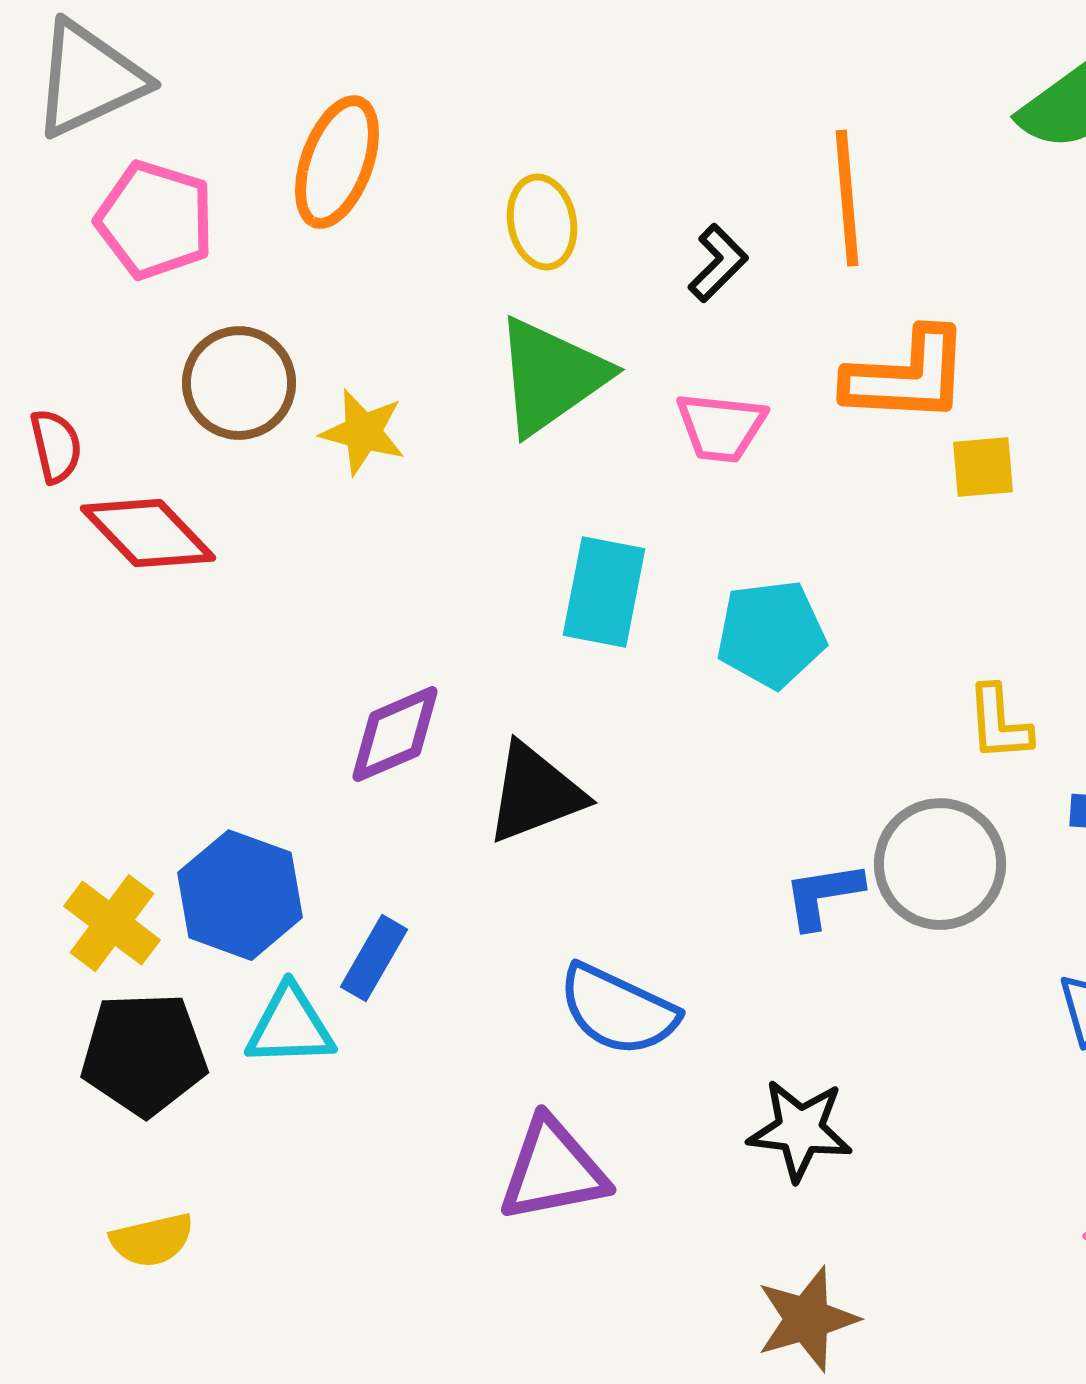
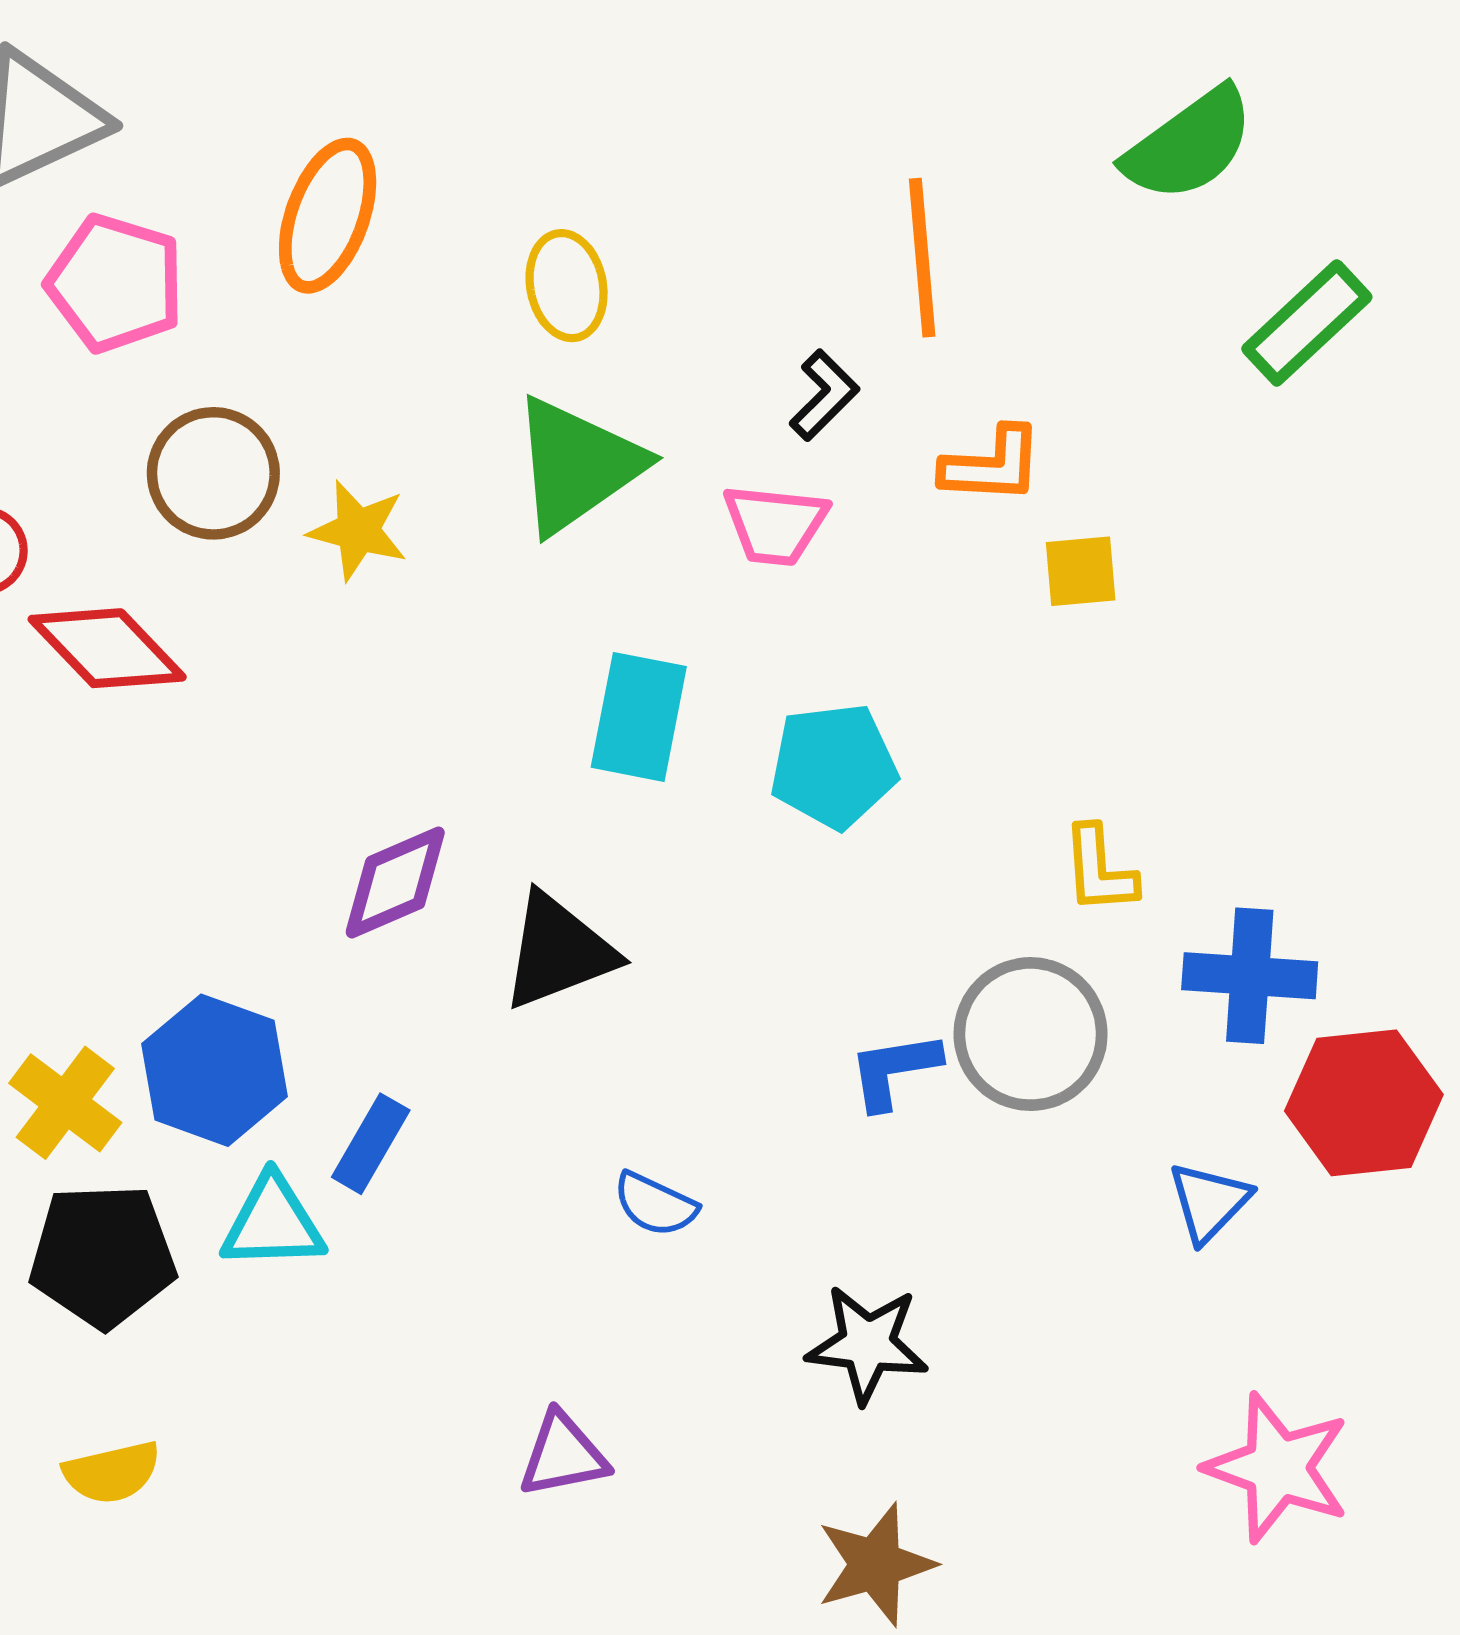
black L-shape: (718, 263) -> (824, 395), moved
orange L-shape: (907, 376) -> (992, 465), size x0.7
blue semicircle: (618, 1010) -> (655, 1204), size x0.6
purple triangle: (553, 1170) -> (563, 1455), moved, size x0.7

